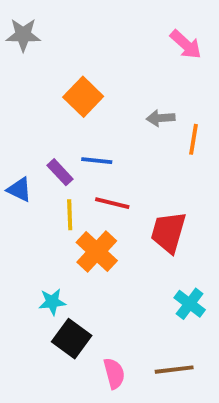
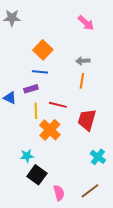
pink arrow: (186, 44) -> (86, 23), moved
orange line: (193, 139) -> (82, 81), moved
blue line: (97, 161) -> (40, 72), moved
purple rectangle: (60, 172) -> (31, 89), turned -64
brown line: (174, 370) -> (90, 191), turned -30

